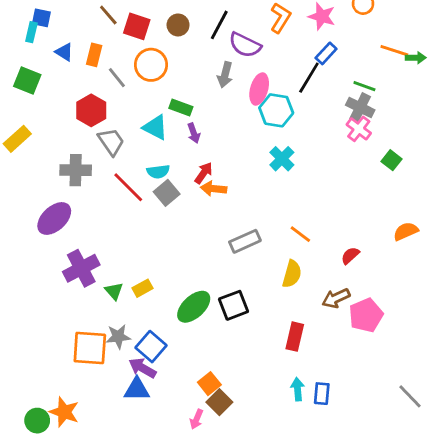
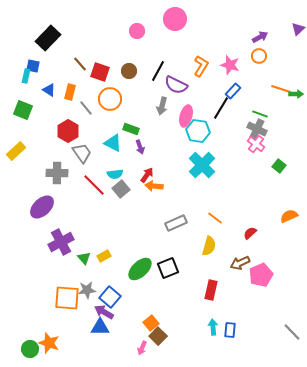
cyan cross: (282, 159) -> (202, 165), size x1.5

